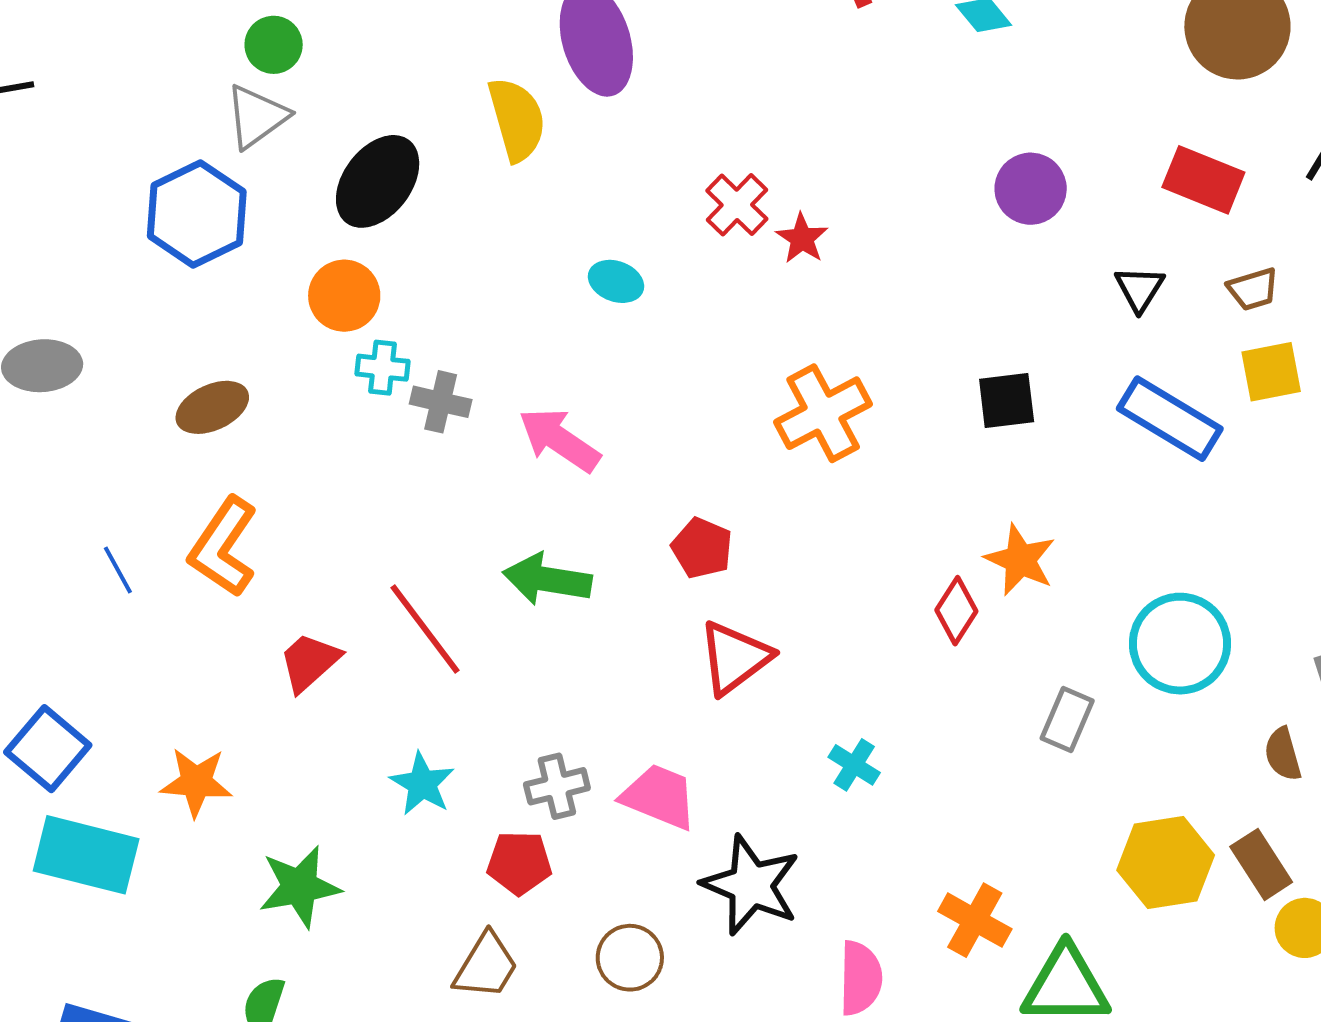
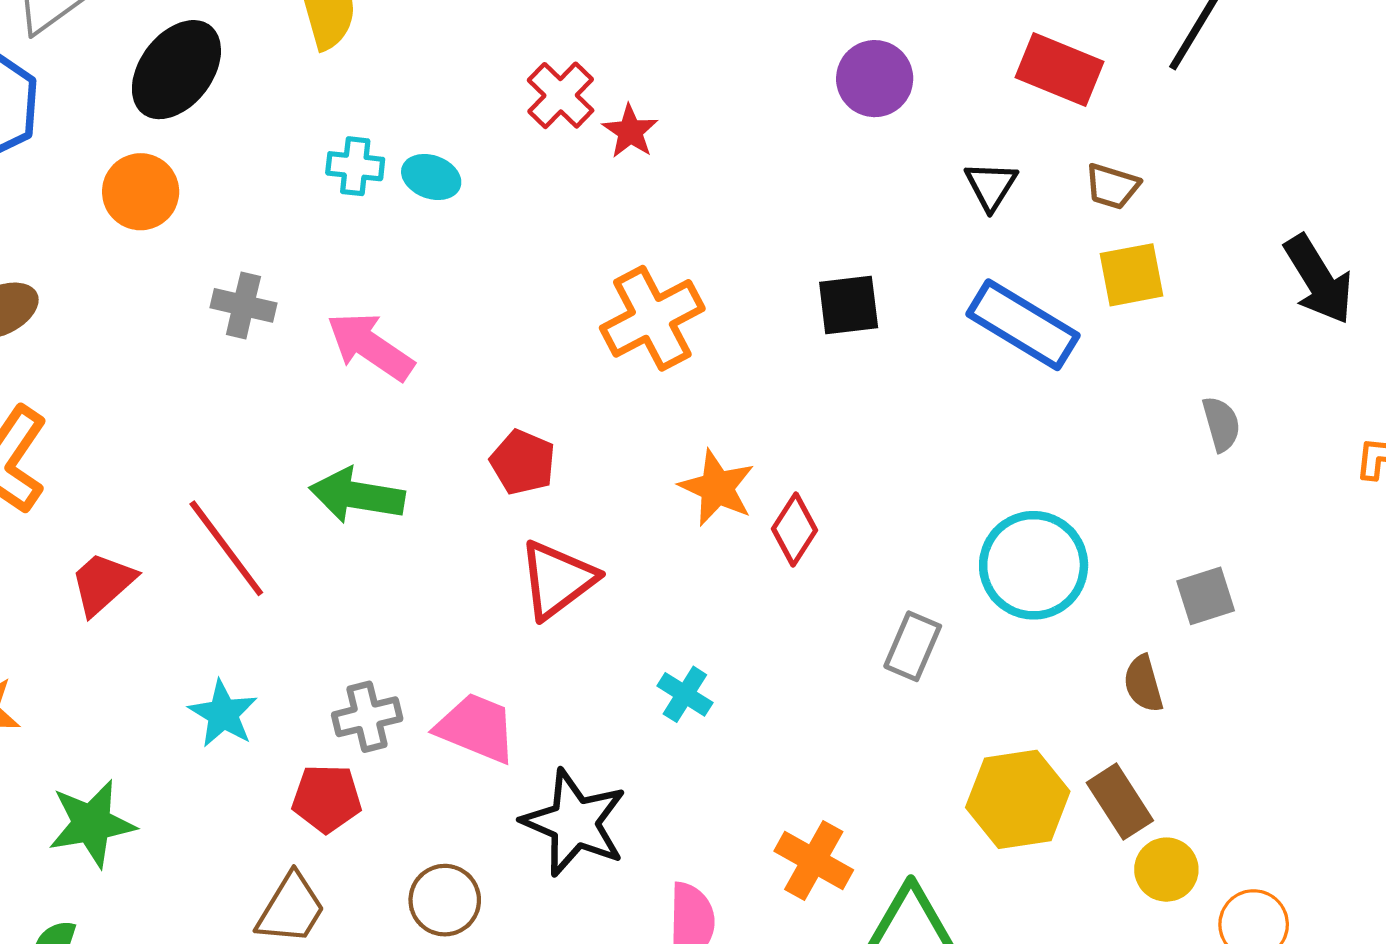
brown trapezoid: (1253, 289) -> (1112, 186), turned 34
cyan cross: (383, 368) -> (355, 166), moved
orange star: (1020, 560) -> (717, 488), moved

